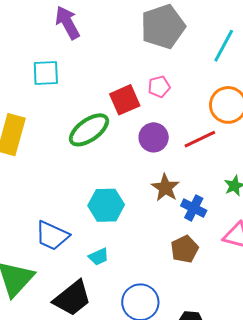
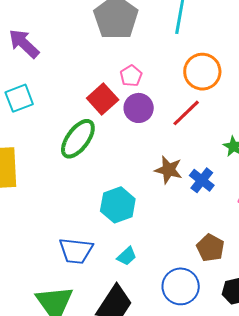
purple circle: (154, 137) -> (139, 108), moved
blue cross: (194, 208) -> (202, 180), turned 30
brown pentagon: (185, 249) -> (210, 248), moved

